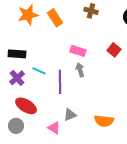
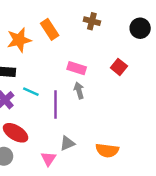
orange star: (28, 15) -> (19, 40), moved
pink triangle: (54, 128) -> (48, 159), turned 32

